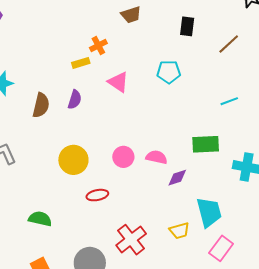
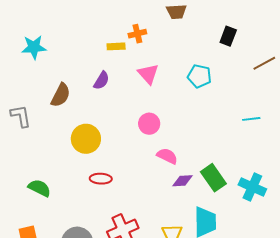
brown semicircle: (41, 105) -> (61, 95), moved
green rectangle: (206, 144) -> (213, 178), moved, turned 44
pink circle: (123, 157) -> (149, 124), moved

